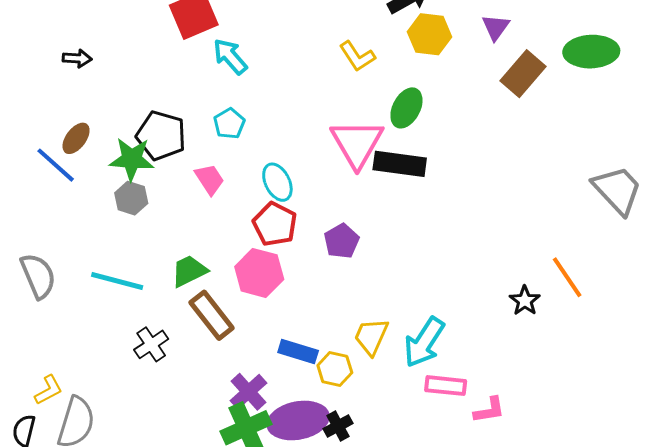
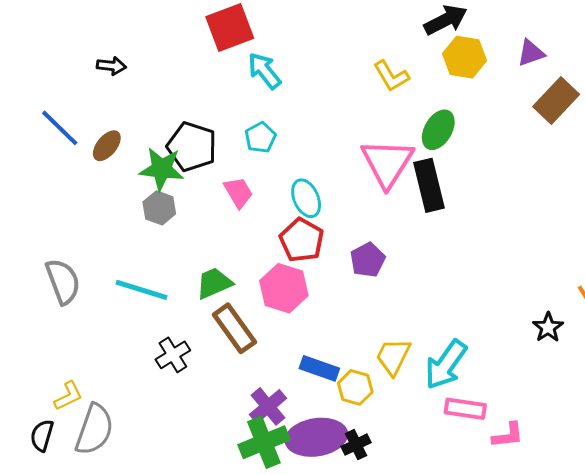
purple triangle: (496, 27) -> (531, 53), turned 32
black rectangle: (400, 164) -> (429, 185), turned 66
blue line: (56, 165) -> (60, 128), moved

